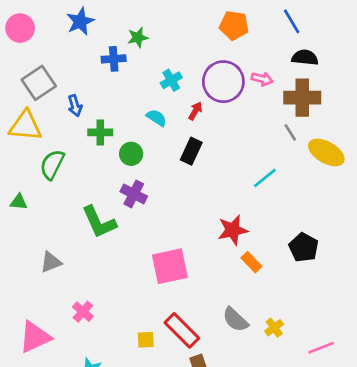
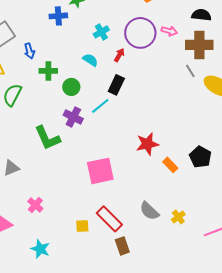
cyan line: (265, 178) -> (100, 106), moved
orange rectangle: (251, 262) -> (170, 165), moved

